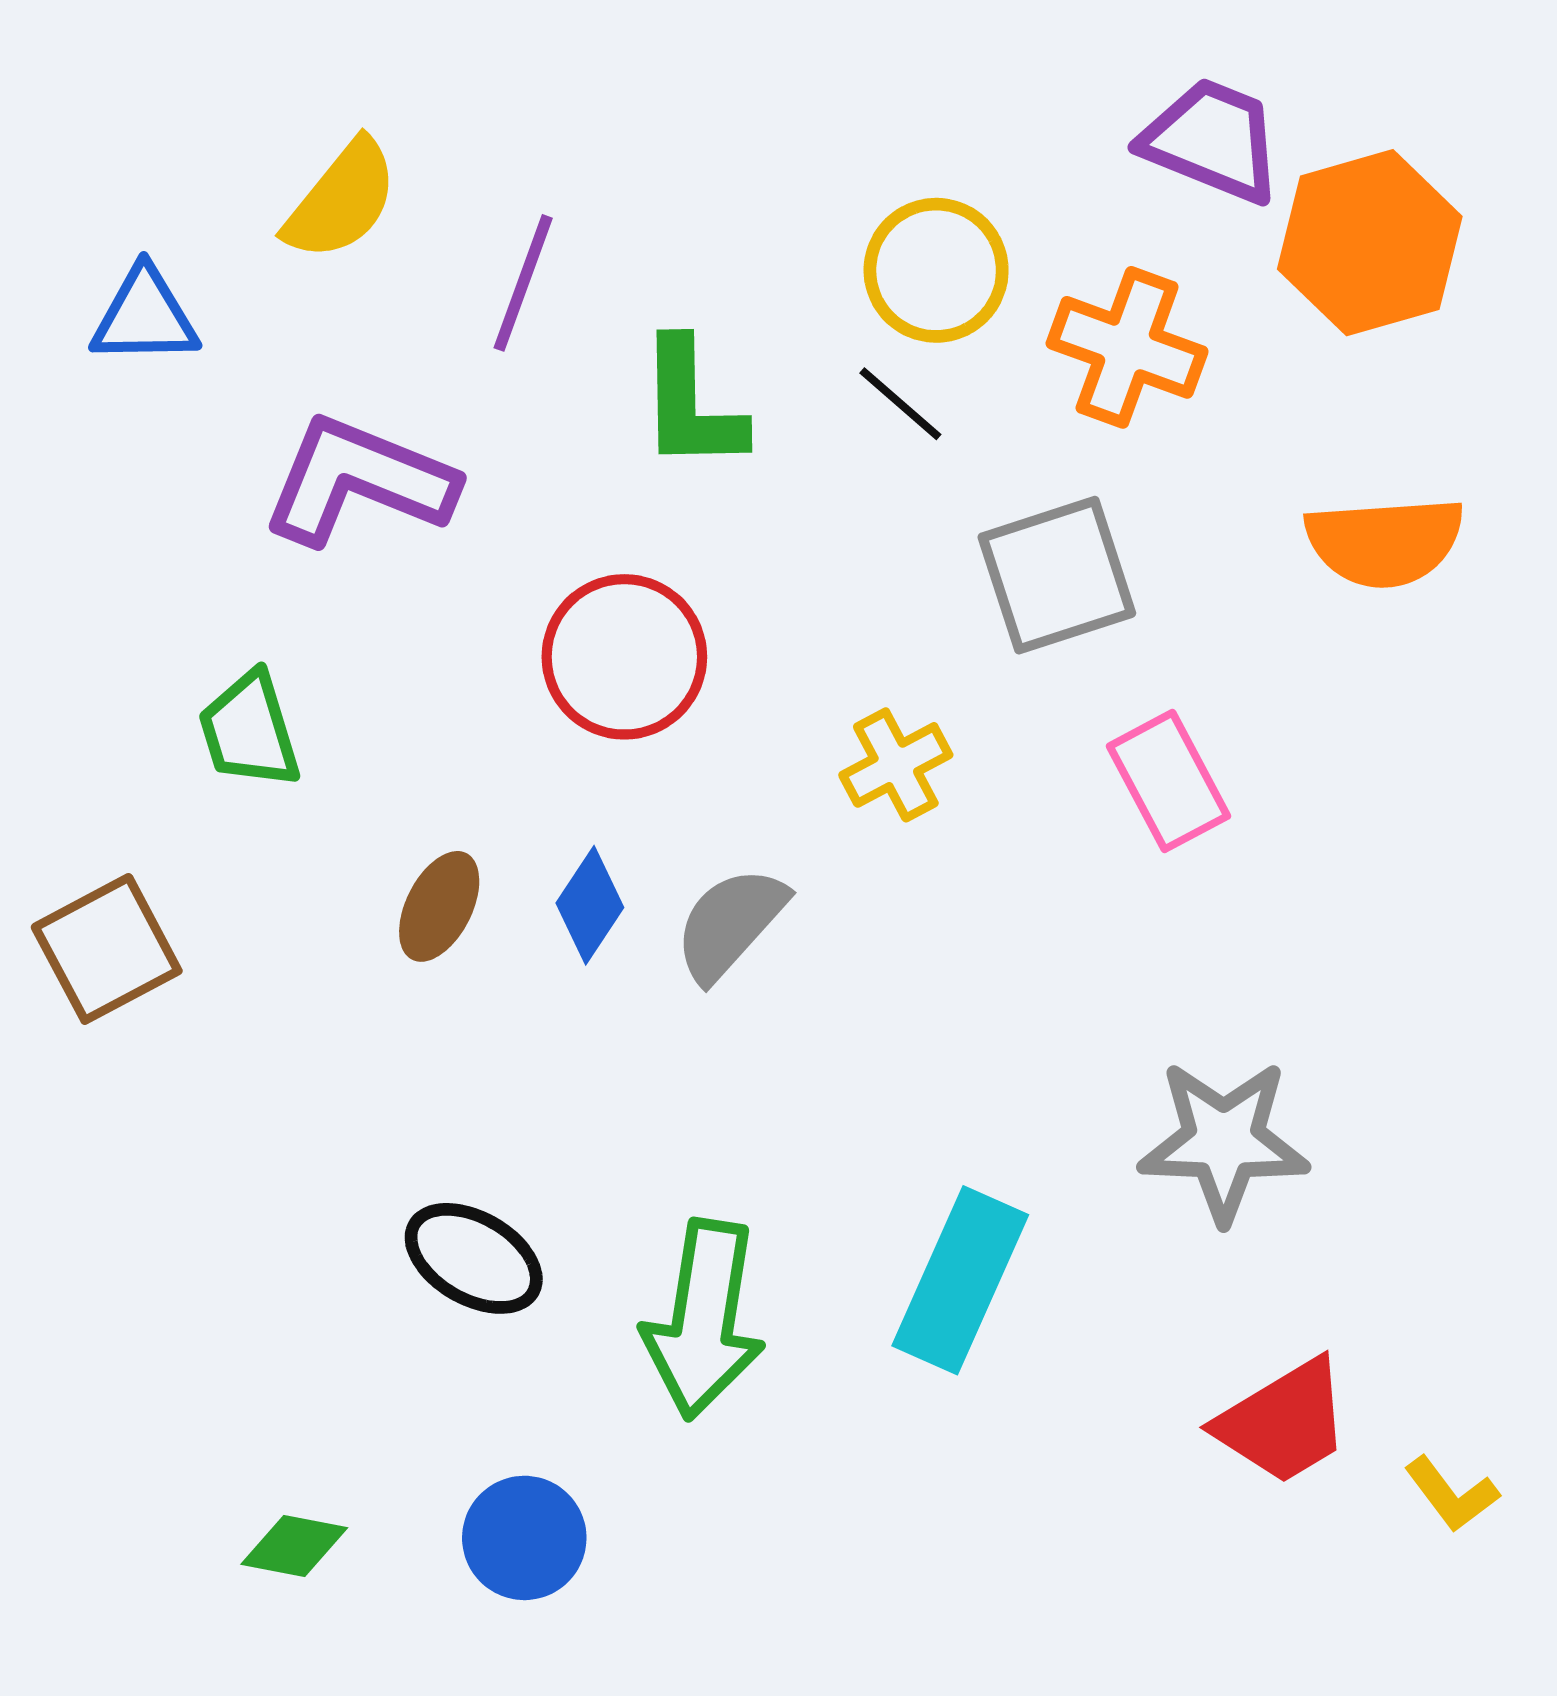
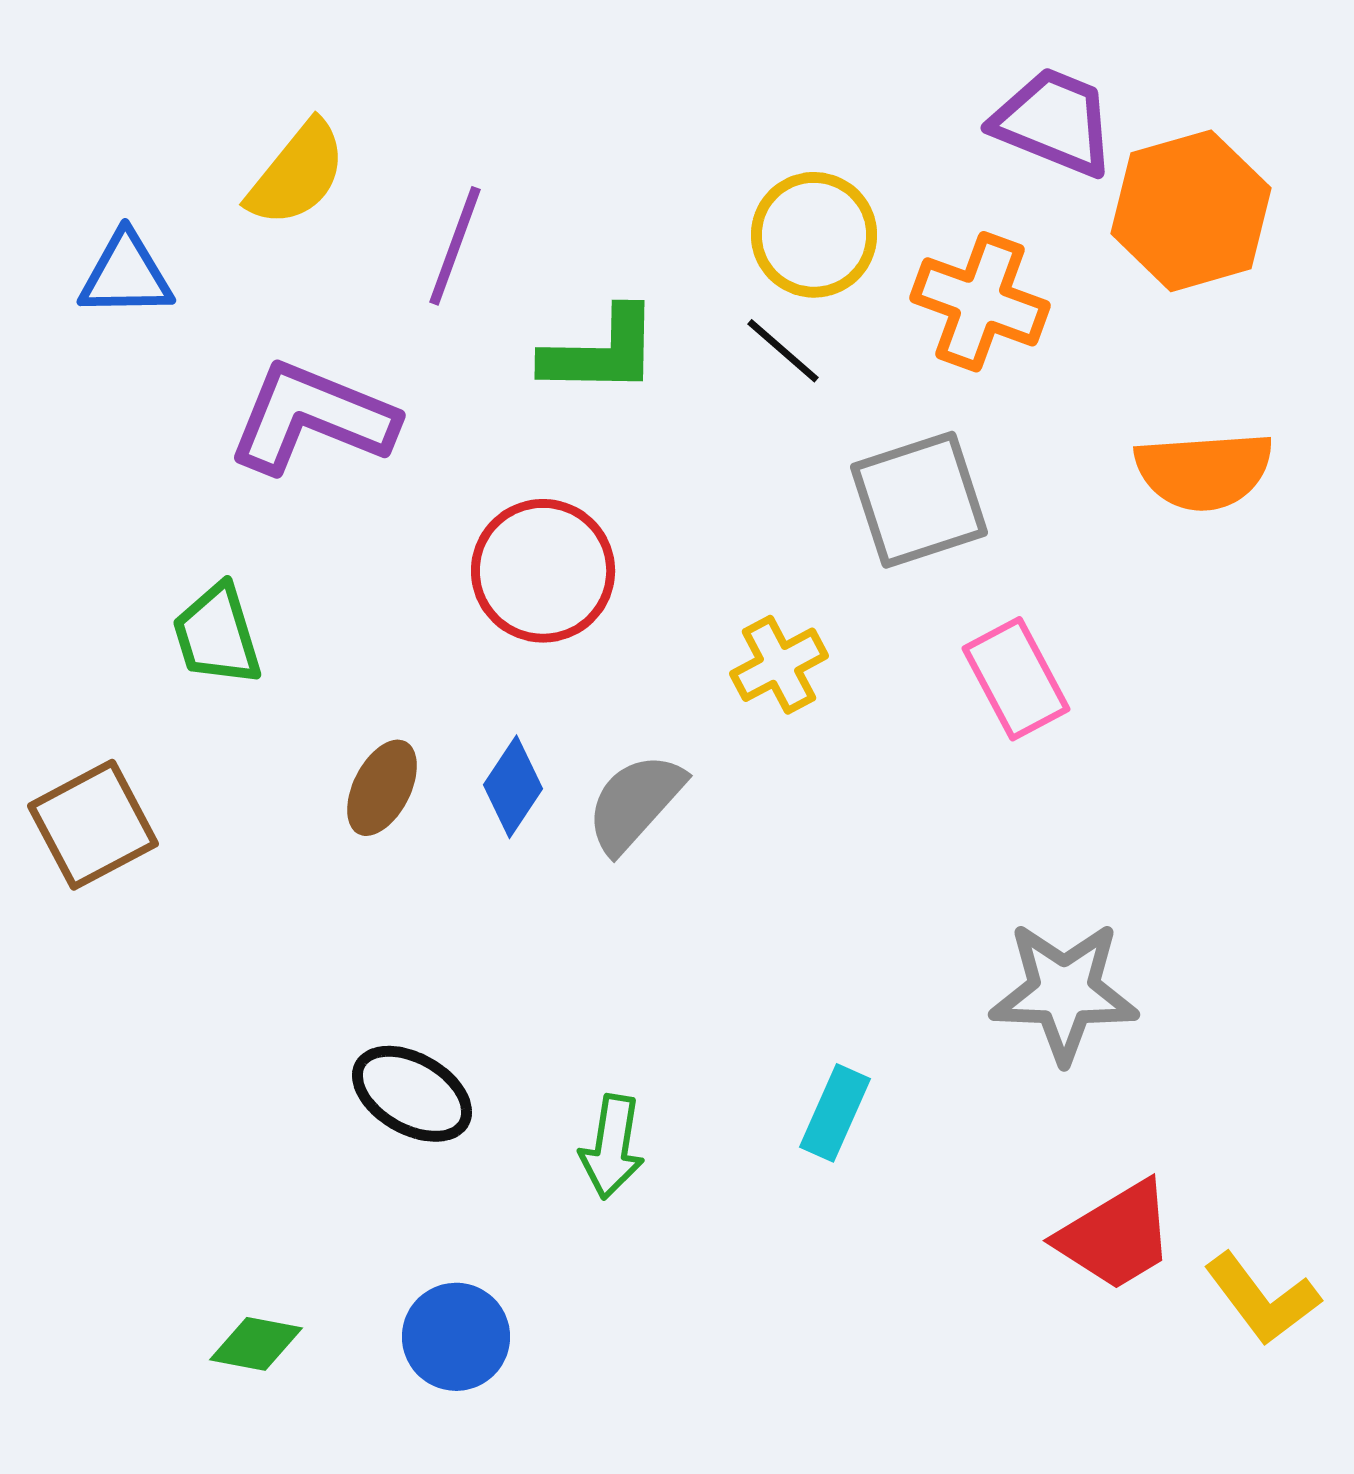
green L-shape: (691, 405) -> (601, 352), turned -88
cyan rectangle: (960, 1280) -> (835, 1113), size x0.6
green arrow: (704, 1319) -> (612, 1147), size x0.6
yellow L-shape: (1451, 1494) -> (1262, 1299), size x1.4

